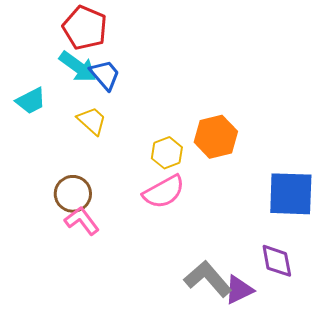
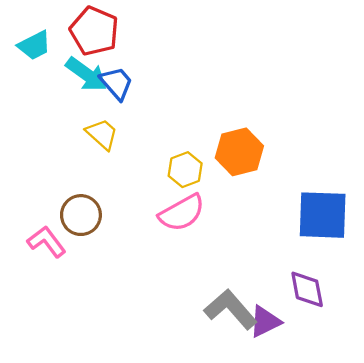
cyan trapezoid: (31, 101) -> (34, 45), moved
pink L-shape: (82, 221) -> (47, 242), moved

